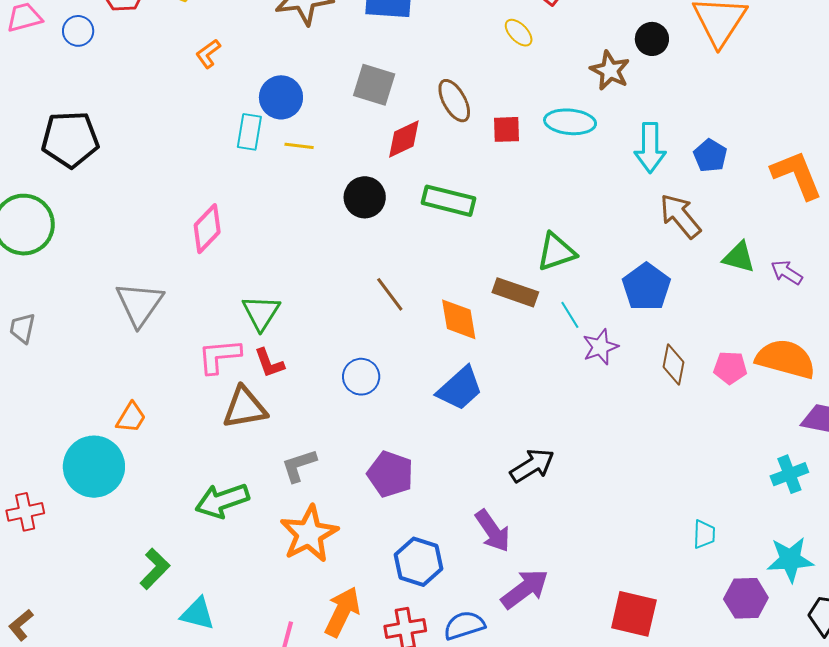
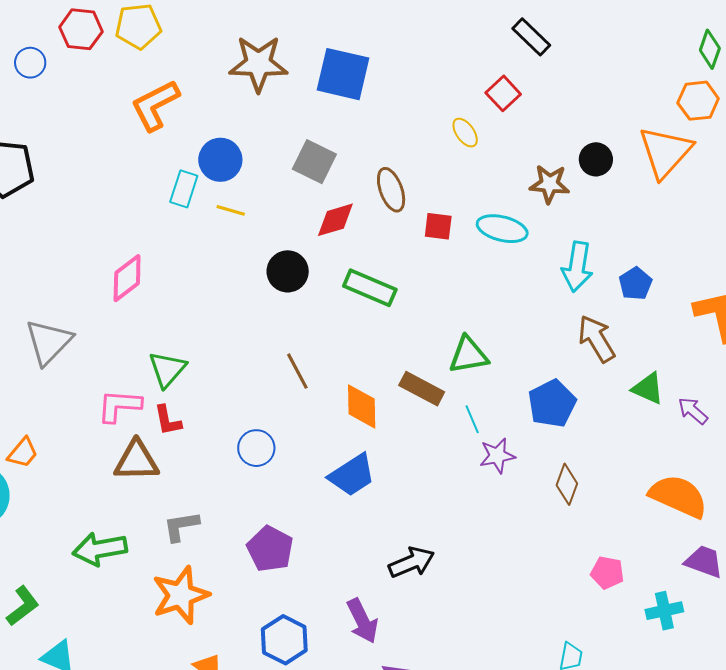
orange L-shape: (208, 54) -> (155, 105), size x1.8
brown star: (610, 70) -> (550, 184), turned -30
pink pentagon: (730, 368) -> (607, 573), moved

